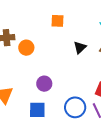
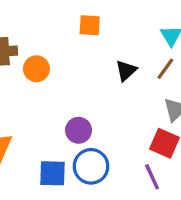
purple circle: (44, 84) -> (79, 130), moved
blue circle: (75, 107) -> (91, 166), moved

